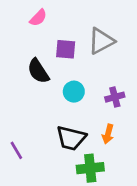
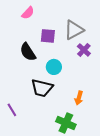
purple cross: (115, 97) -> (84, 50), moved, turned -32
black trapezoid: (71, 138) -> (42, 88), moved
green cross: (90, 168) -> (66, 123), turned 30

